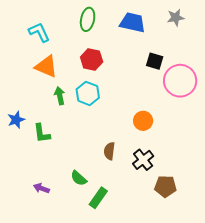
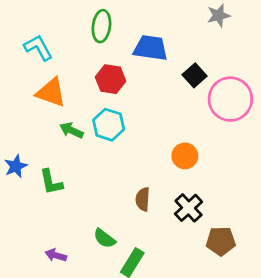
blue trapezoid: (132, 23) -> (151, 48), moved
black square: (155, 61) -> (195, 75), turned 36
green arrow: (60, 96) -> (71, 130), turned -48

